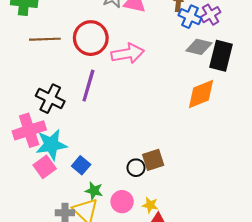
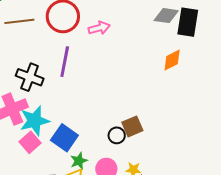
pink arrow: (128, 54) -> (99, 28), size x0.7
orange diamond: (201, 94) -> (172, 60), size x0.7
blue square: (81, 165) -> (64, 138), size x1.5
green star: (94, 191) -> (79, 161), turned -30

